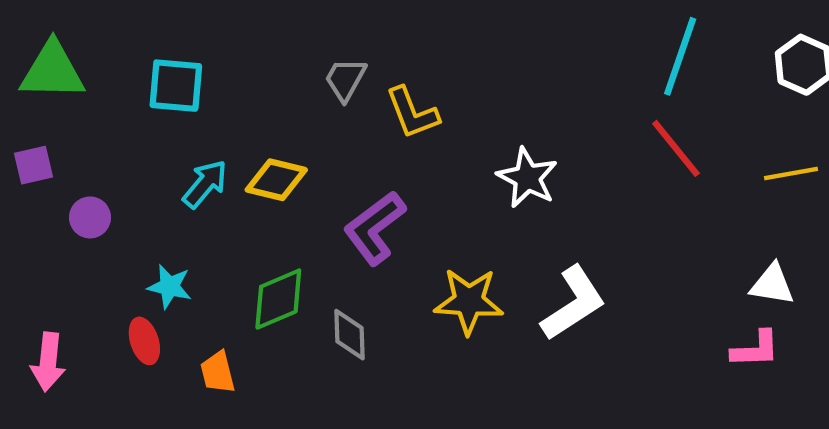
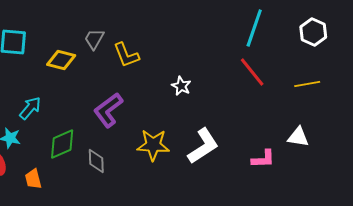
white star: (527, 178) -> (181, 86), size x0.7
yellow diamond: (276, 180) -> (61, 60), moved
cyan arrow: (205, 184) -> (30, 108), moved
pink L-shape: (755, 349) -> (263, 159), moved

